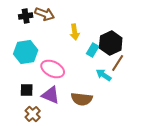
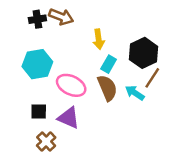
cyan rectangle: (93, 50) -> (109, 64), moved
brown semicircle: (82, 99) -> (107, 88), moved, turned -120

